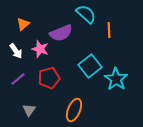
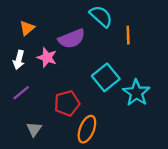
white arrow: (16, 51) -> (19, 60), turned 49
red pentagon: (49, 78) -> (67, 103), moved

